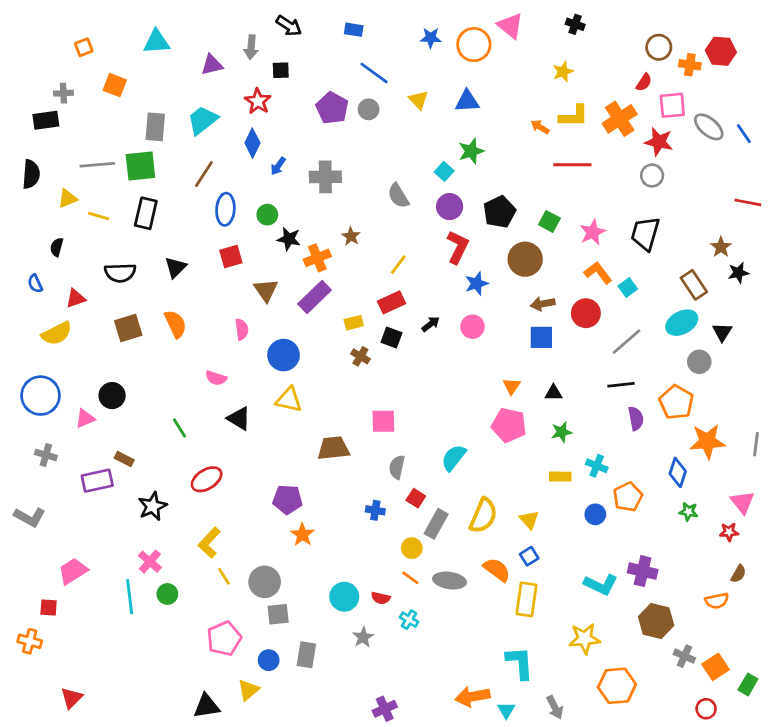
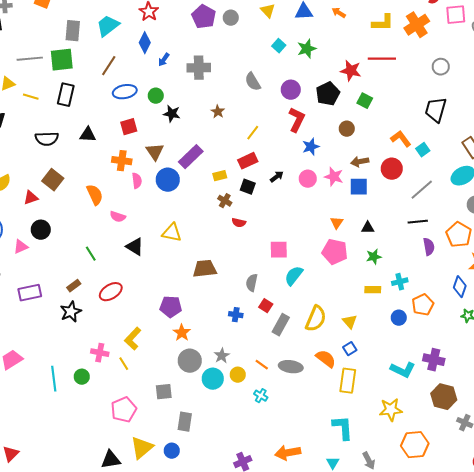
orange arrow: (540, 127) -> (339, 13), moved
red star: (659, 142) -> (351, 71), moved
cyan square: (444, 171) -> (279, 46), moved
blue ellipse: (225, 209) -> (125, 92), turned 75
pink star: (593, 232) -> (334, 177), moved, turned -30
orange cross: (317, 258) -> (122, 161), moved, turned 30
brown circle: (525, 259) -> (347, 129), size x0.6
black triangle: (175, 267) -> (88, 135), turned 48
red triangle: (76, 298) -> (31, 198), moved
orange semicircle: (175, 324) -> (95, 195), moved
brown square: (128, 328) -> (53, 180), turned -35
blue circle: (283, 355) -> (168, 180), moved
pink square: (383, 421) -> (279, 250), moved
brown rectangle: (124, 459) -> (74, 286), moved, turned -64
cyan cross: (597, 466) -> (400, 282), turned -35
yellow L-shape: (209, 543) -> (133, 339), moved
yellow circle: (412, 548) -> (238, 375), moved
pink cross: (150, 562) -> (100, 353), moved, turned -30
gray circle: (265, 582) -> (190, 361), moved
red semicircle: (381, 598) -> (239, 223), moved
gray star: (363, 637) -> (222, 356), moved
blue circle: (269, 660) -> (172, 451), moved
yellow triangle: (248, 690) -> (142, 448), size x1.4
orange arrow: (472, 697) -> (288, 453), moved

